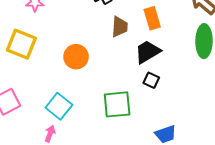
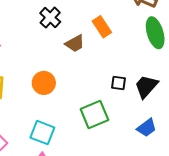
brown trapezoid: (120, 27) -> (75, 43), turned 75
black trapezoid: (148, 52) -> (146, 86), moved

